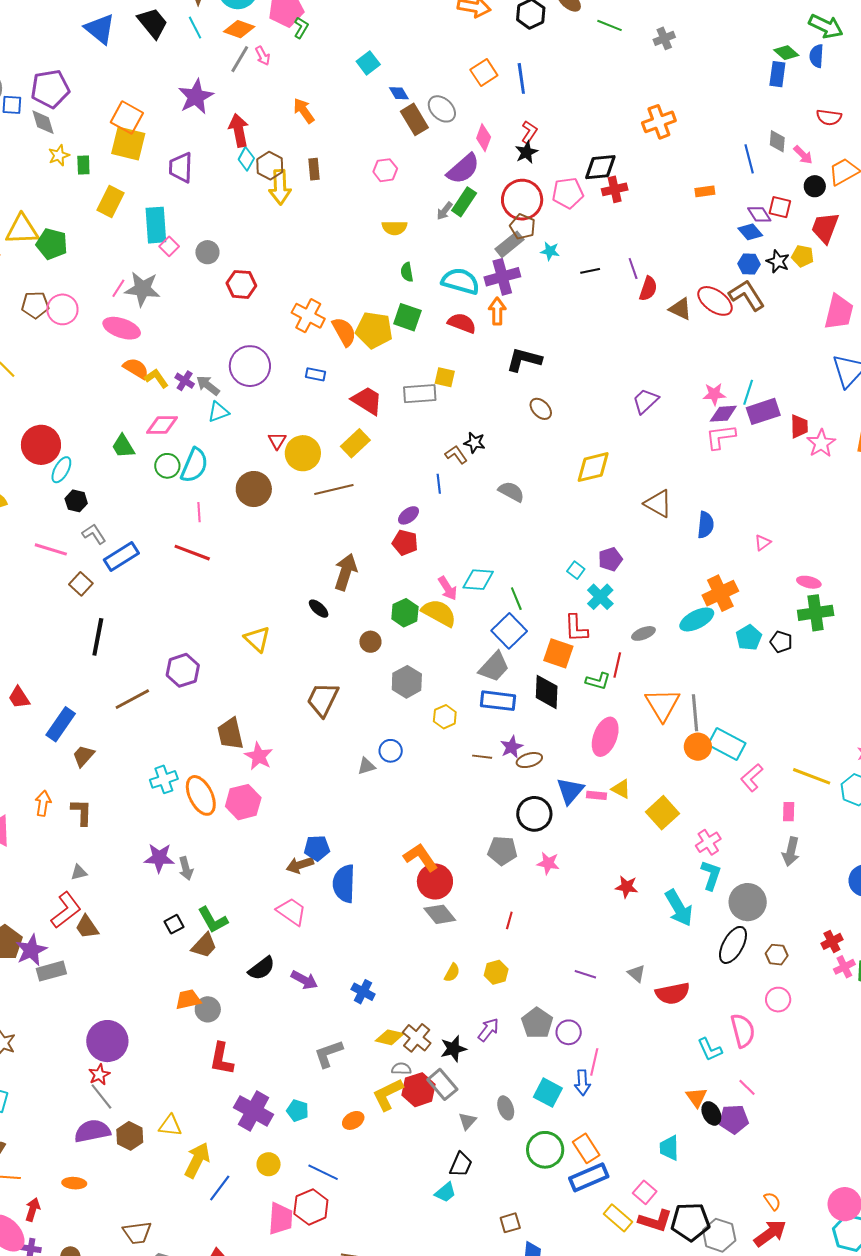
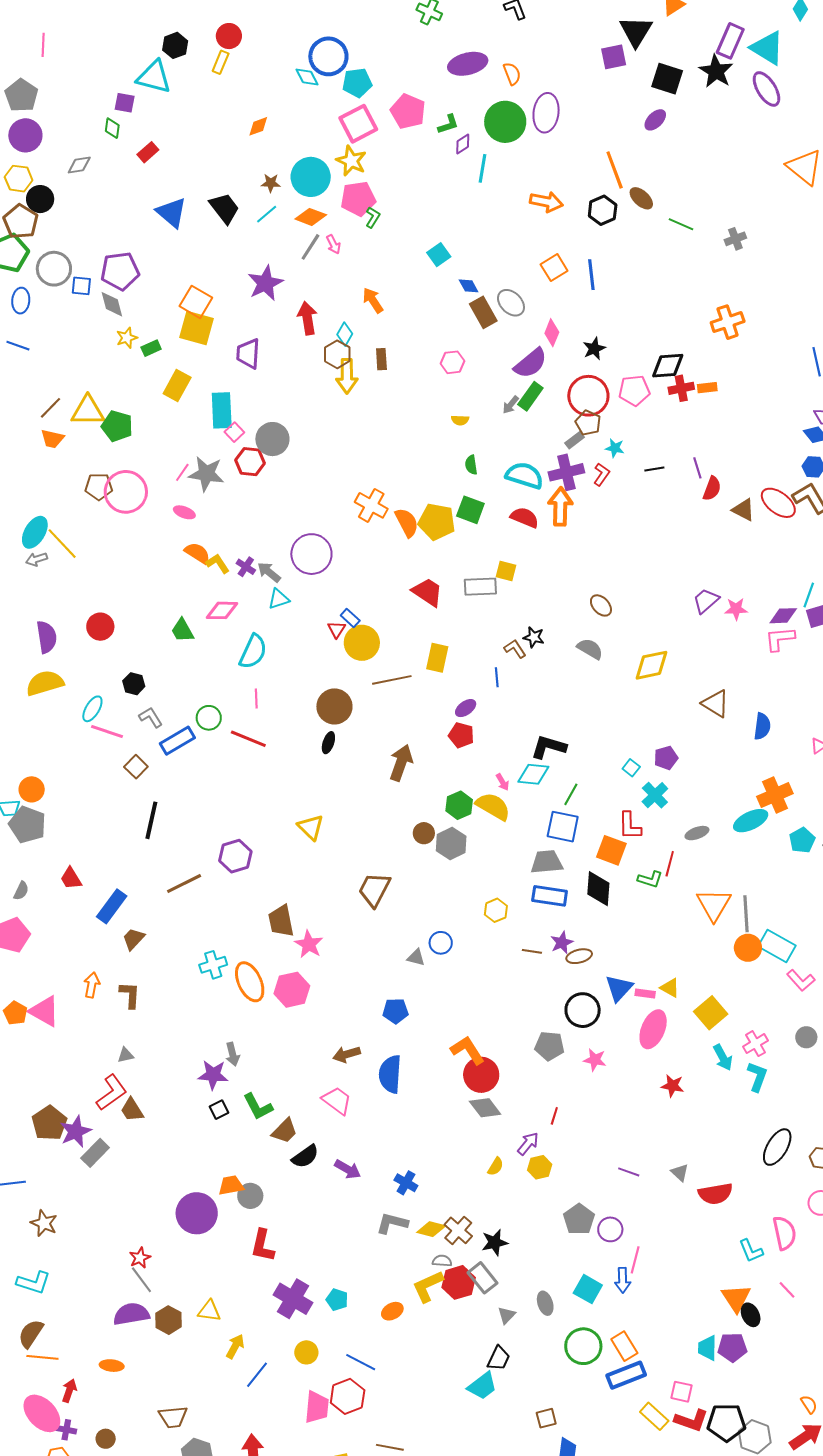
cyan line: (195, 28) -> (267, 214), turned 75
red L-shape: (529, 132) -> (602, 474), moved
cyan diamond: (246, 159) -> (345, 334), moved
green rectangle: (83, 165) -> (151, 348), turned 66
orange rectangle: (705, 191) -> (707, 388), moved
yellow semicircle: (394, 228) -> (460, 420), size x0.7
gray rectangle: (510, 244) -> (575, 440), size x0.7
gray circle: (207, 252) -> (272, 439), size x1.4
red hexagon: (241, 284) -> (250, 462), moved
pink circle: (62, 309) -> (126, 492), size x1.4
orange arrow: (497, 311) -> (560, 507), size x1.4
pink ellipse: (122, 328) -> (184, 512), size x0.6
black L-shape: (524, 360) -> (549, 747), moved
blue rectangle: (315, 374) -> (350, 618), moved, turned 30
pink star: (714, 394) -> (736, 609), moved
yellow rectangle: (355, 443) -> (437, 658), moved, turned -36
red circle: (41, 445) -> (100, 627), size x0.7
green circle: (167, 466) -> (209, 718), moved
cyan ellipse: (61, 470) -> (92, 709), moved
brown circle: (254, 489) -> (334, 706), moved
gray semicircle: (511, 492) -> (590, 649), moved
pink arrow: (448, 588) -> (503, 782), size x0.7
green line: (516, 599) -> (571, 794), turned 50
black ellipse: (319, 609) -> (328, 743), moved, turned 65
blue square: (509, 631) -> (563, 827), turned -36
gray trapezoid: (494, 667) -> (547, 862), turned -140
gray hexagon: (407, 682) -> (451, 843), moved
pink ellipse: (605, 737) -> (653, 1029), moved
gray triangle: (366, 766) -> (416, 957), turned 30
pink L-shape: (752, 778) -> (801, 980), turned -92
blue pentagon: (317, 848) -> (395, 1011), moved
purple star: (159, 858) -> (213, 1075), moved
gray circle: (748, 902) -> (806, 1037), moved, size x0.6
cyan arrow: (679, 908) -> (723, 1057), moved, size x0.7
brown trapezoid: (204, 945) -> (285, 1131), moved
gray rectangle: (51, 971) -> (95, 1153), turned -32
purple arrow: (488, 1030) -> (528, 1144), moved
purple circle: (107, 1041) -> (197, 1213), moved
gray L-shape: (328, 1054) -> (392, 1223), moved, turned 32
orange triangle: (696, 1097) -> (736, 1298), size x1.4
purple pentagon: (734, 1119) -> (732, 1347), moved
yellow arrow: (197, 1160) -> (235, 1346), size x0.7
cyan trapezoid: (445, 1192) -> (482, 1386), size x1.4
pink square: (645, 1192) -> (682, 1392), turned -30

